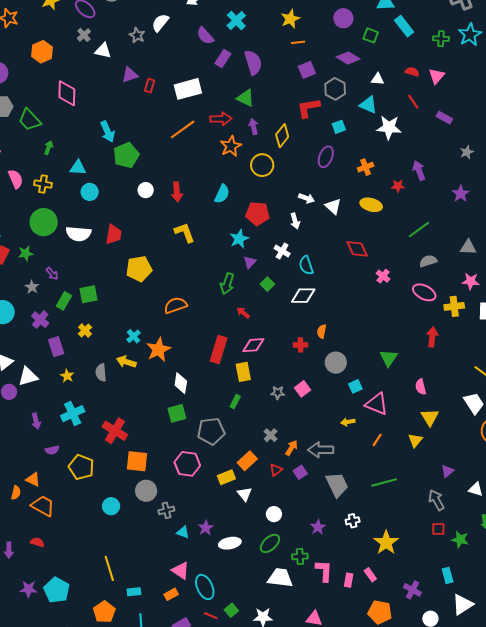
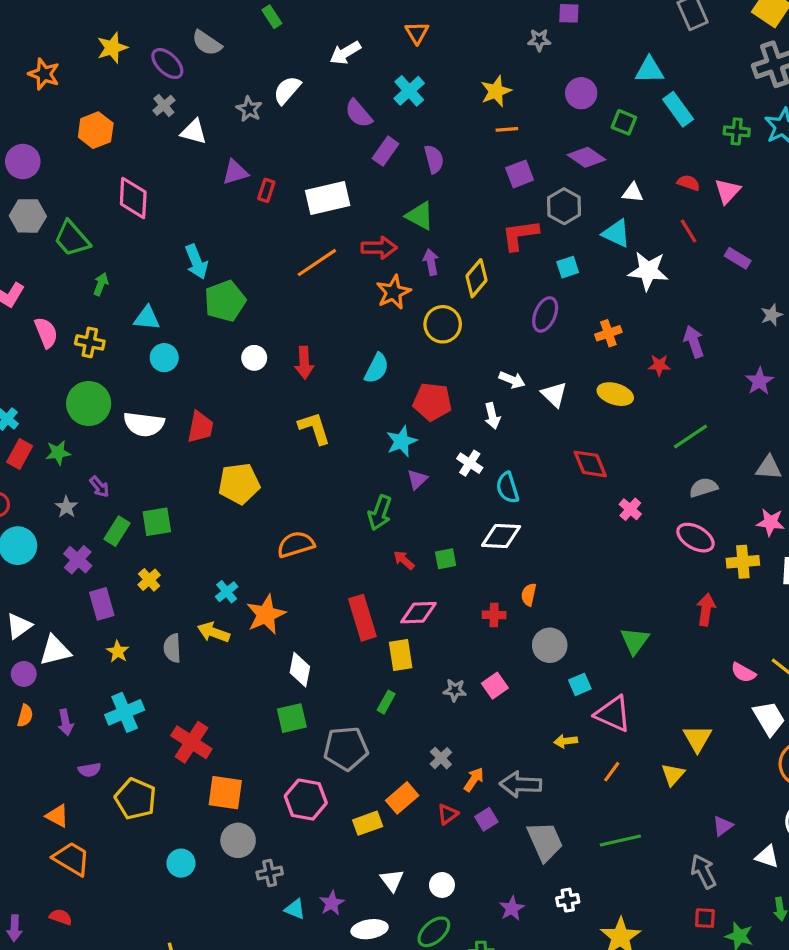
purple semicircle: (253, 62) -> (434, 159), size x0.7
green square: (267, 284) -> (446, 559), moved, turned 32
red rectangle: (219, 349) -> (362, 618), turned -36
pink semicircle: (421, 387) -> (743, 673), moved, turned -49
orange semicircle: (16, 493) -> (25, 716), moved
white triangle: (245, 494) -> (392, 880), moved

